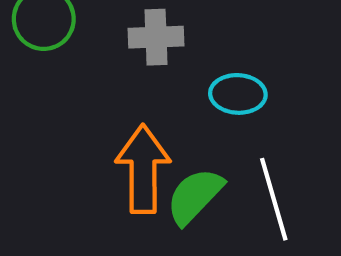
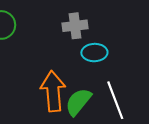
gray cross: (156, 37) -> (75, 26), moved

